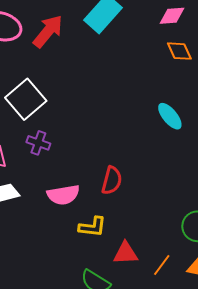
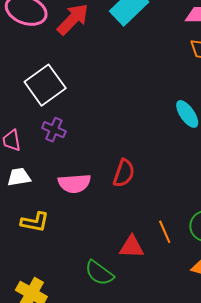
yellow L-shape: (92, 227) -> (35, 222), moved
orange line: (162, 265) -> (165, 232), moved, turned -65

